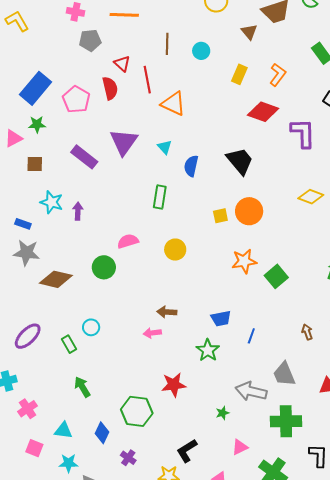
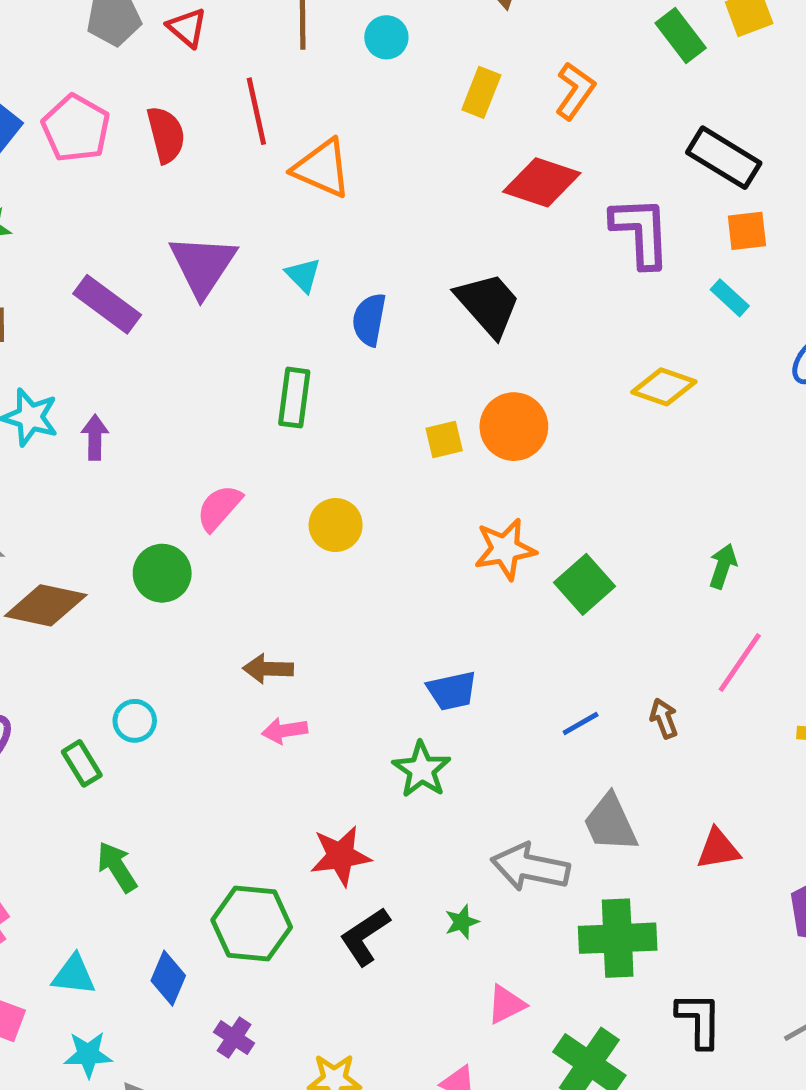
red triangle: (122, 64) -> (187, 28), moved
pink pentagon: (76, 99) -> (76, 128), moved
pink semicircle: (128, 241) -> (219, 508), turned -30
brown arrow: (167, 312) -> (268, 669), moved
blue line: (251, 336) -> (581, 723), moved, turned 42
black L-shape: (187, 451) -> (365, 936), moved

